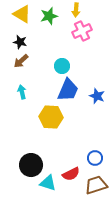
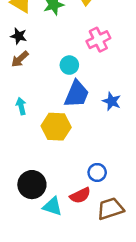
pink cross: (82, 31) -> (98, 40), moved
cyan arrow: (22, 92) -> (21, 106), moved
blue circle: (95, 158) -> (97, 172), moved

